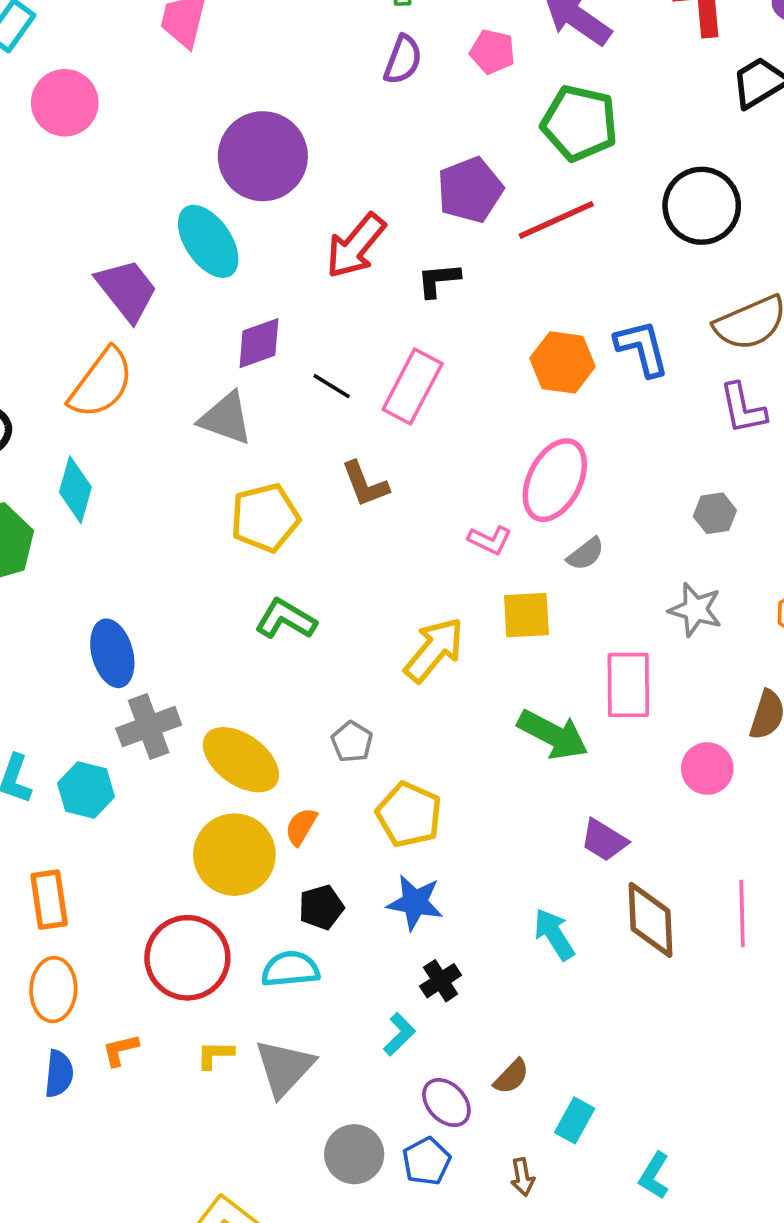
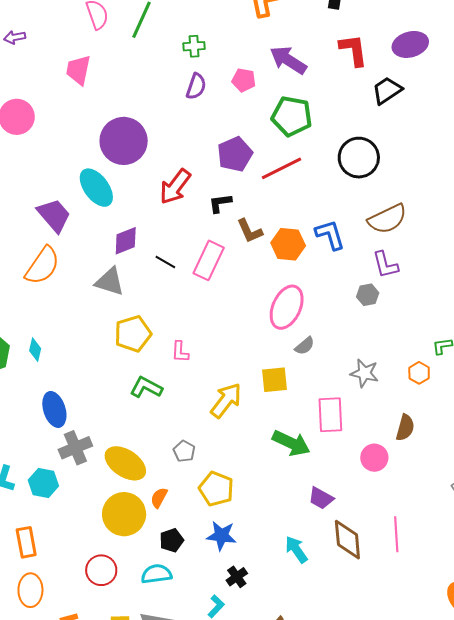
brown L-shape: (365, 484) -> (250, 231), moved
cyan diamond: (75, 490) -> (35, 350), moved, size x0.7
gray hexagon: (715, 513) -> (368, 295), moved
pink L-shape: (490, 540) -> (180, 352), moved, turned 70
red circle: (187, 958) -> (101, 570), size x0.7

